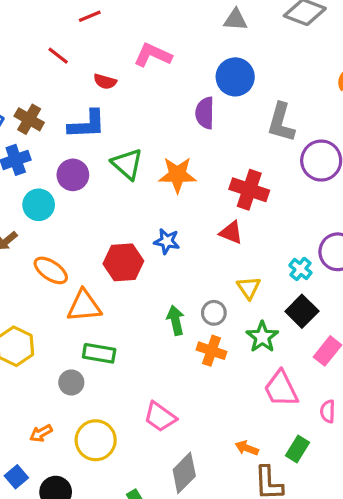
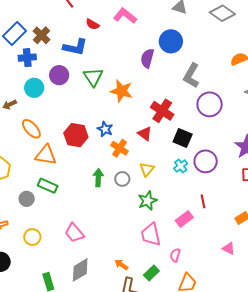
black square: (302, 311) -> (183, 138), moved, turned -36
orange cross: (212, 351) -> (120, 148), moved
yellow circle: (96, 440) -> (32, 237), size x0.7

